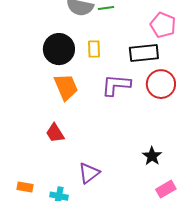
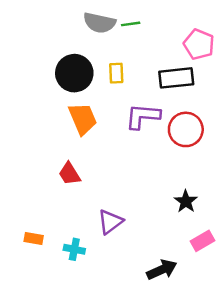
red circle: (161, 84) -> (186, 129), moved

